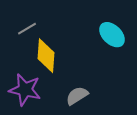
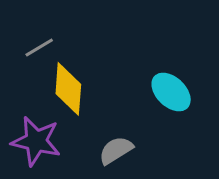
cyan ellipse: (112, 35) -> (171, 92), moved

